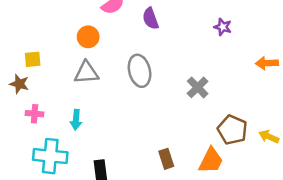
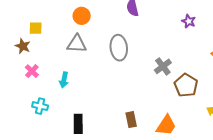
pink cross: (35, 114) -> (32, 71), turned 32
brown pentagon: (232, 130) -> (186, 85), moved
cyan cross: (50, 156) -> (40, 106), size x0.6

